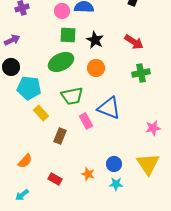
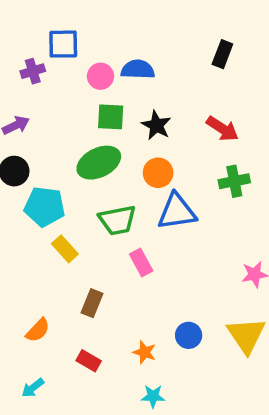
blue triangle: (109, 108) -> (177, 212), moved, turned -30
brown rectangle: (60, 136) -> (92, 303), moved
cyan star: (116, 184) -> (153, 396), moved

